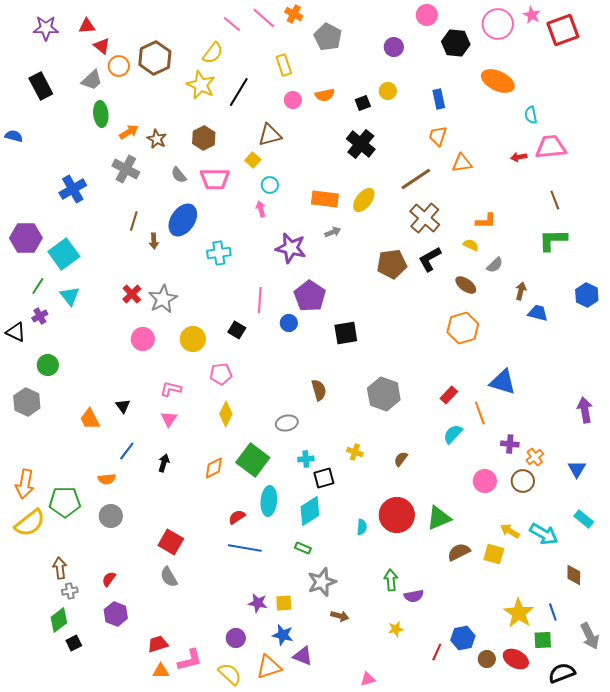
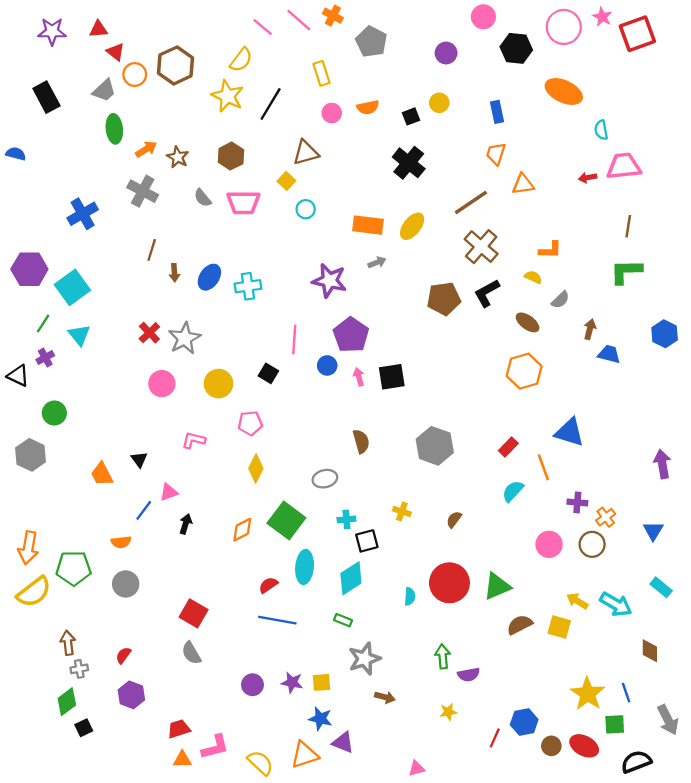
brown line: (555, 200) -> (628, 226), turned 30
pink arrow: (261, 209) -> (359, 377), moved
blue ellipse: (183, 220) -> (209, 277), moved, size x0.7
pink triangle: (169, 419) -> (169, 492), moved, turned 36
purple circle: (236, 638) -> (252, 685), moved

